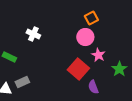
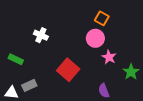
orange square: (91, 18) -> (102, 18), turned -32
red square: (78, 69) -> (68, 70), moved

